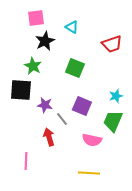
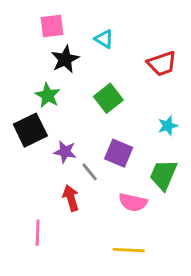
green square: (75, 68) -> (108, 98), turned 30
black square: (21, 90) -> (30, 130), turned -30
cyan star: (116, 96) -> (168, 126), moved

